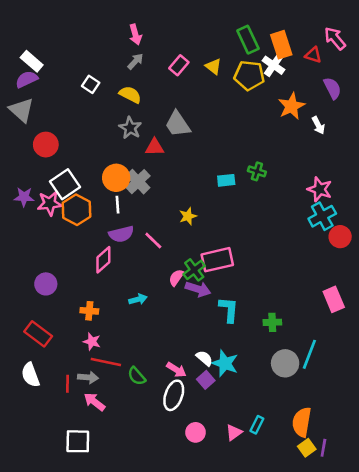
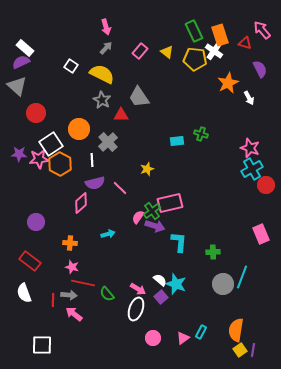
yellow semicircle: (130, 95) -> (102, 74), size x1.4
orange circle: (116, 178) -> (79, 129), moved
white square: (78, 441) -> (42, 345), moved

